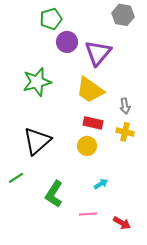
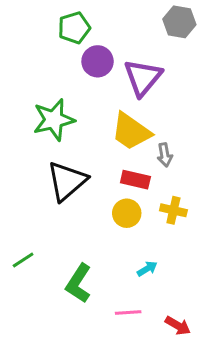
gray arrow: (125, 106) -> (165, 155), moved
yellow cross: (125, 132) -> (173, 210), moved
black triangle: (37, 141) -> (67, 181), moved

